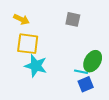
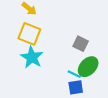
gray square: (73, 19) -> (81, 44), moved

